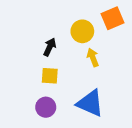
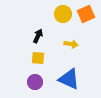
yellow circle: (82, 31) -> (63, 14), moved
yellow arrow: (93, 57) -> (71, 44), turned 120

